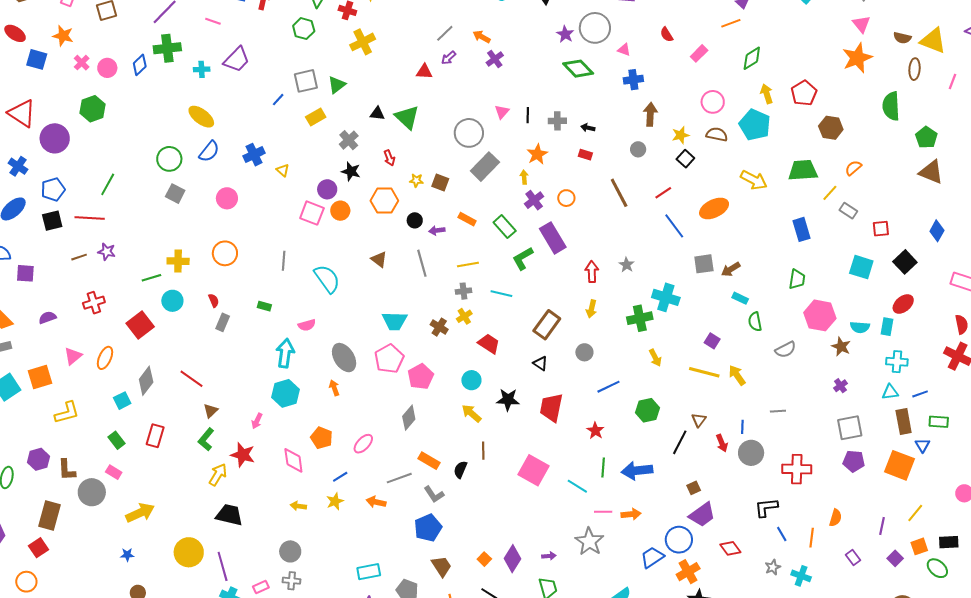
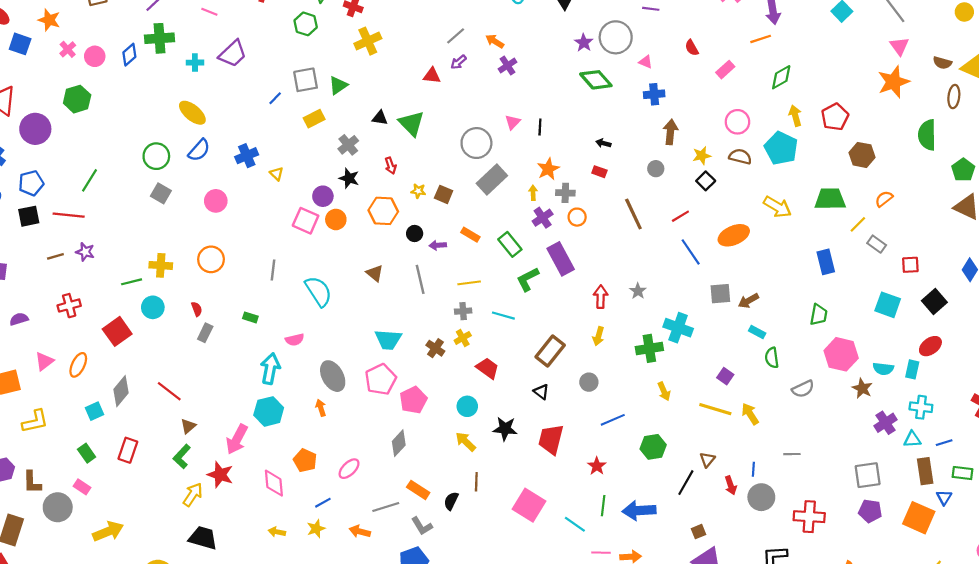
gray cross: (557, 121) -> (565, 193), moved
purple cross: (841, 386) -> (886, 423), moved, size x1.5
pink arrow: (257, 421) -> (237, 439), size x1.8

